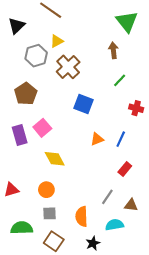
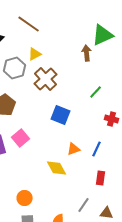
green triangle: (127, 22) -> (103, 35), turned 45
brown arrow: (113, 50) -> (87, 53), moved
yellow diamond: (55, 159) -> (57, 168), moved
red rectangle: (125, 169) -> (101, 178), turned -32

